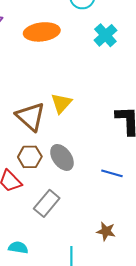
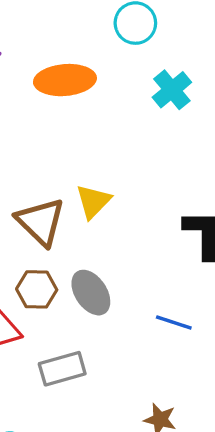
gray rectangle: (47, 203) -> (62, 369), turned 32

